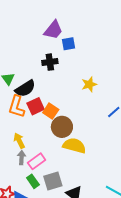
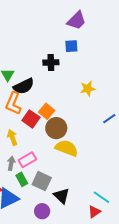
purple trapezoid: (53, 30) -> (77, 20), moved
red square: (36, 106) -> (31, 119), moved, turned -36
gray arrow: (21, 158) -> (11, 163), moved
gray square: (53, 181) -> (42, 181), turned 36

